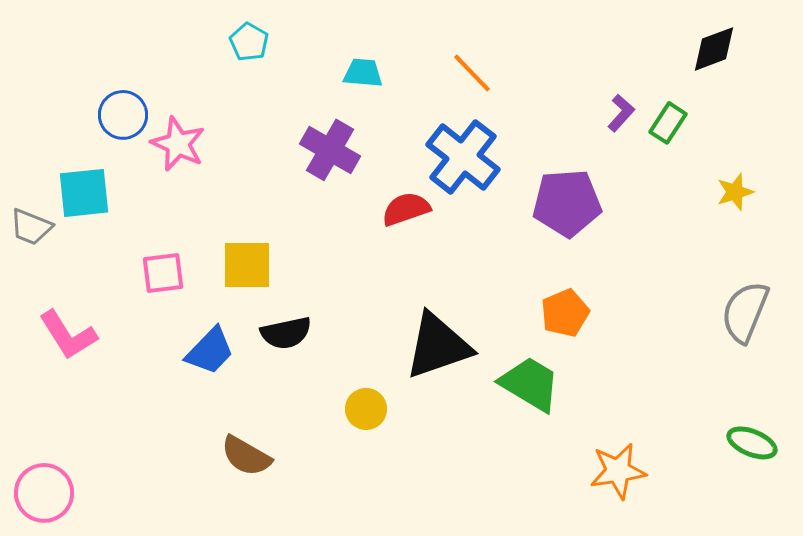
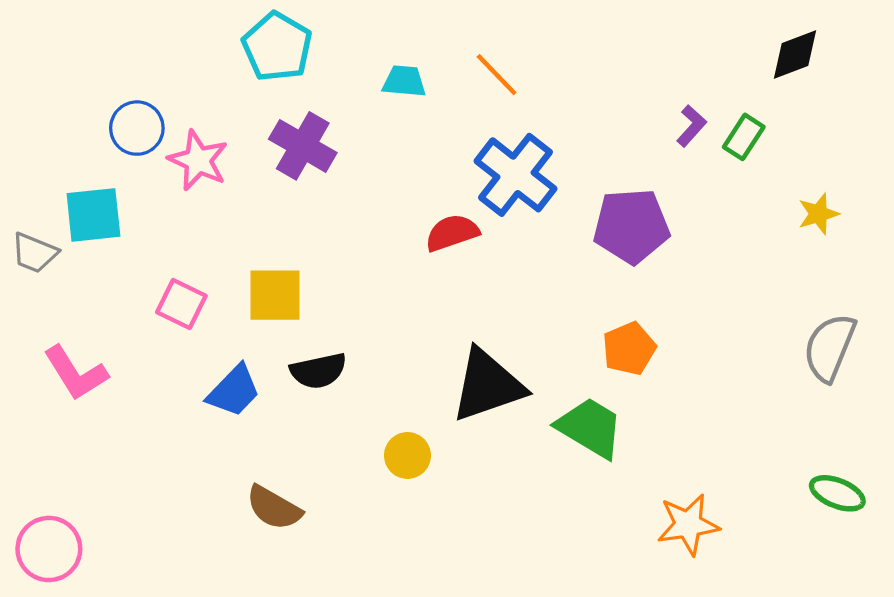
cyan pentagon: (249, 42) -> (277, 47), size x1.6
orange line: (472, 73) -> (497, 75), moved
purple cross: (330, 150) -> (303, 146), moved
pink square: (163, 273) -> (181, 304), turned 33

